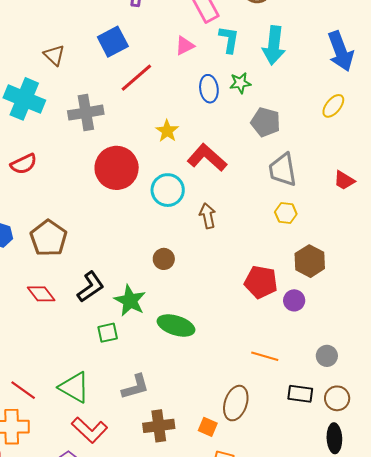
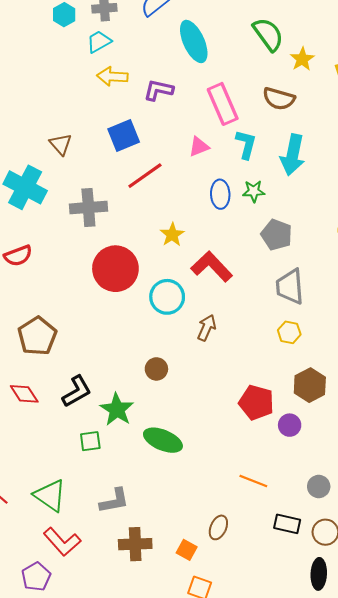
brown arrow: (208, 216) -> (207, 328), turned 30
brown ellipse: (236, 403) -> (218, 527), size x0.7

